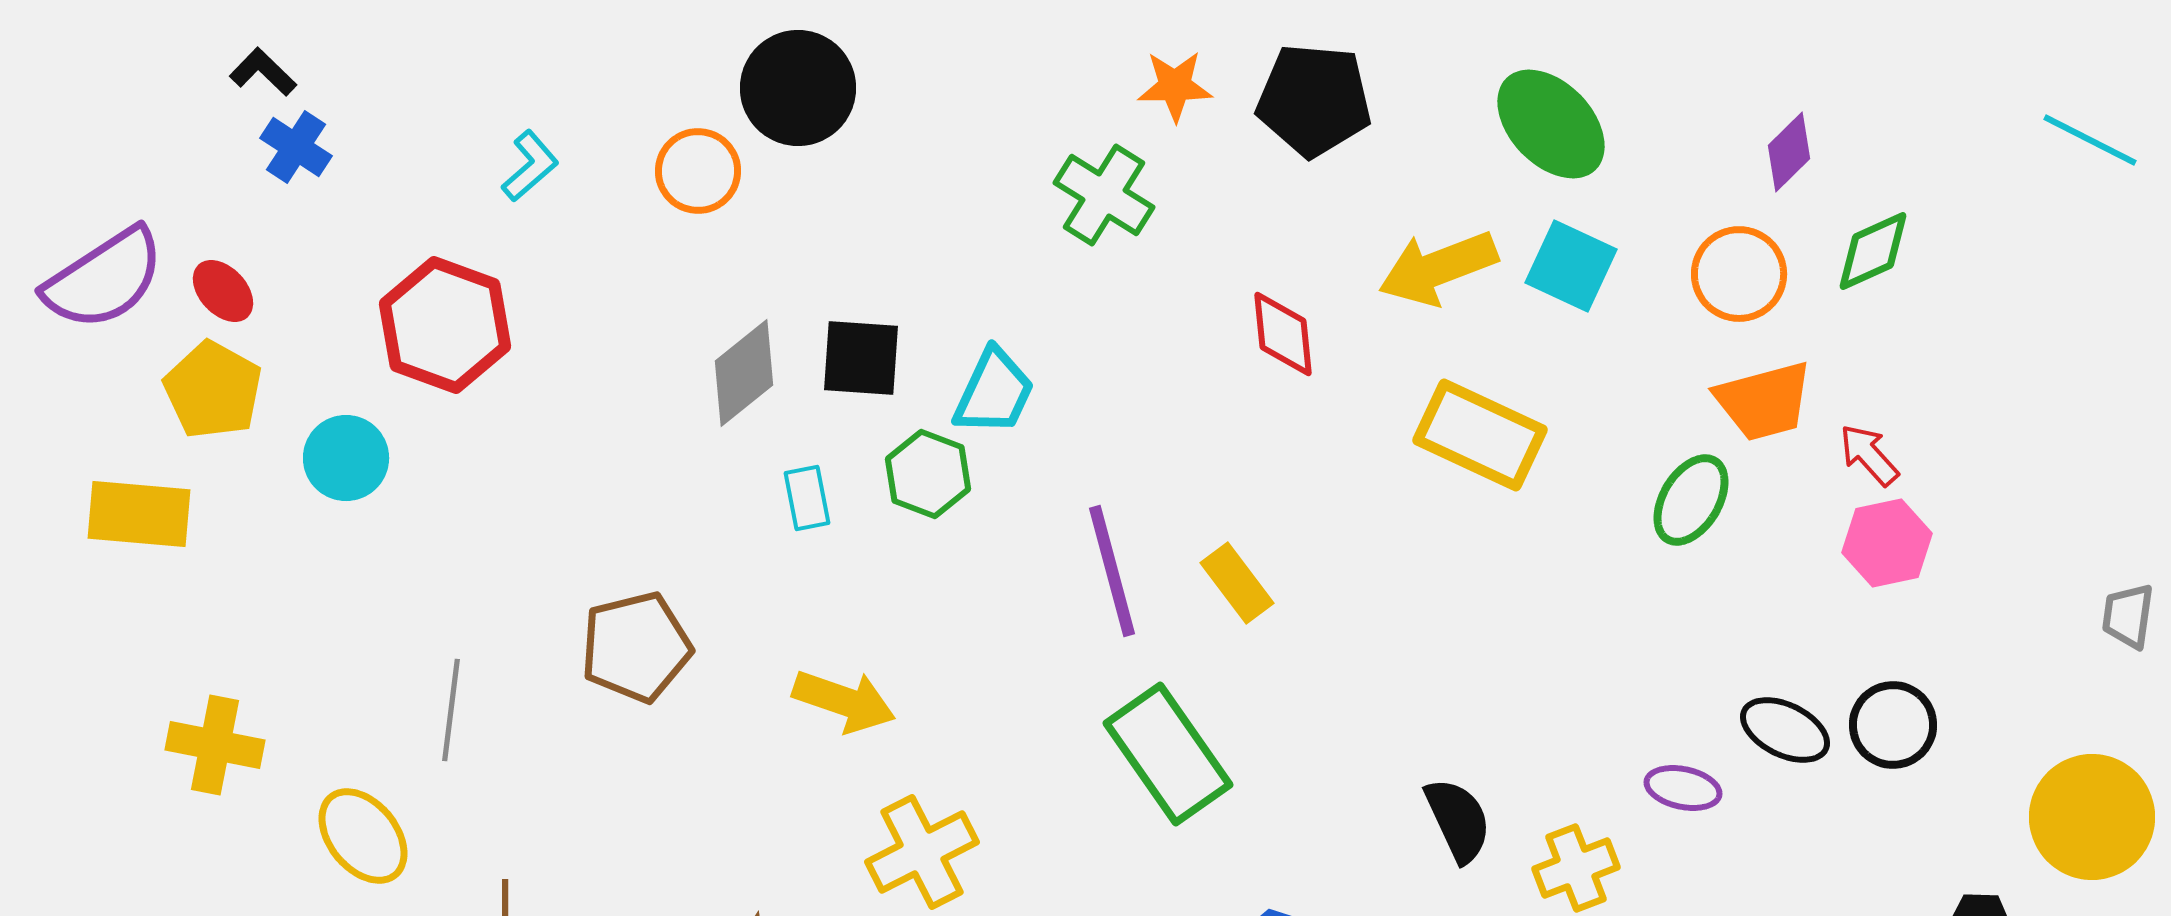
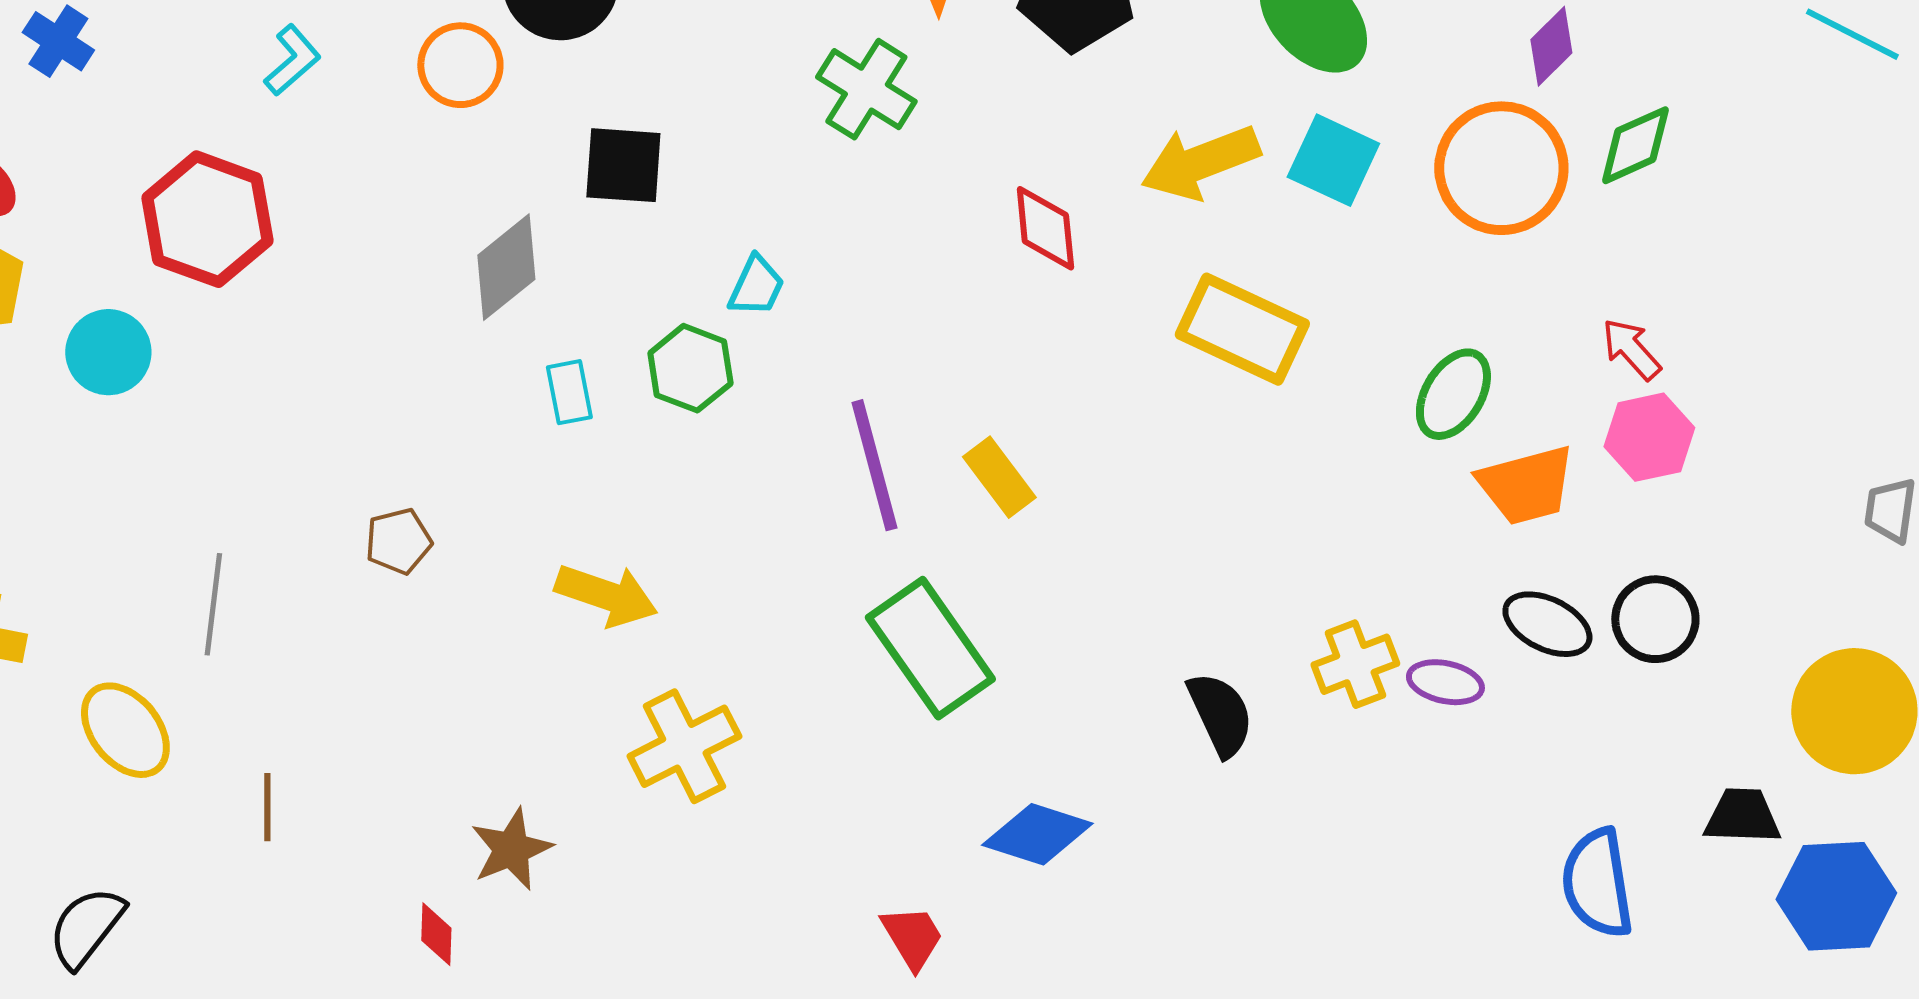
orange circle: (1739, 274) -> (1501, 168), size x1.4
black square: (861, 358) -> (623, 165), moved
cyan trapezoid: (994, 392) -> (756, 286), size x0.7
orange trapezoid: (1764, 401) -> (1526, 485), moved
brown pentagon: (636, 647) -> (398, 541), size x0.6
yellow cross: (1576, 868) -> (1355, 664), moved

